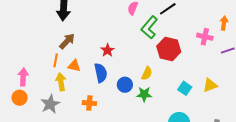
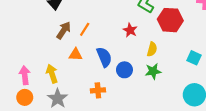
red star: (107, 50) -> (130, 30), moved
orange line: (56, 60) -> (85, 29), moved, turned 32
yellow arrow: (61, 82) -> (52, 74), moved
blue circle: (125, 85) -> (124, 70), moved

